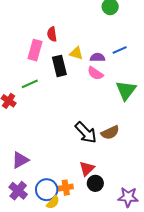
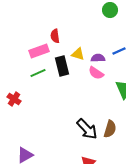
pink rectangle: (35, 50) -> (39, 51), turned 54
green line: (30, 84) -> (38, 73), moved
brown semicircle: (110, 133) -> (110, 129), turned -48

